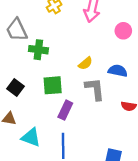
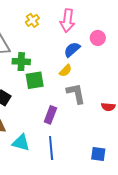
blue semicircle: (118, 71) -> (72, 49), moved, turned -48
green square: (53, 85) -> (35, 80), moved

